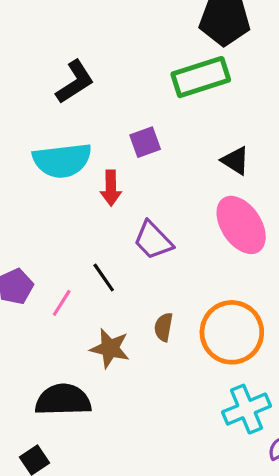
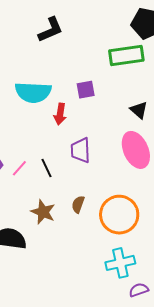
black L-shape: (75, 82) -> (51, 30), moved
purple trapezoid: (153, 240) -> (81, 150), turned 32
pink line: (62, 303) -> (19, 168), moved

